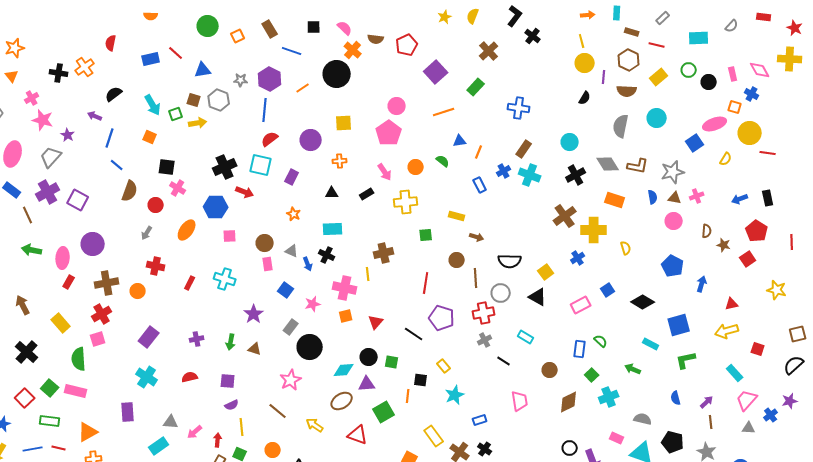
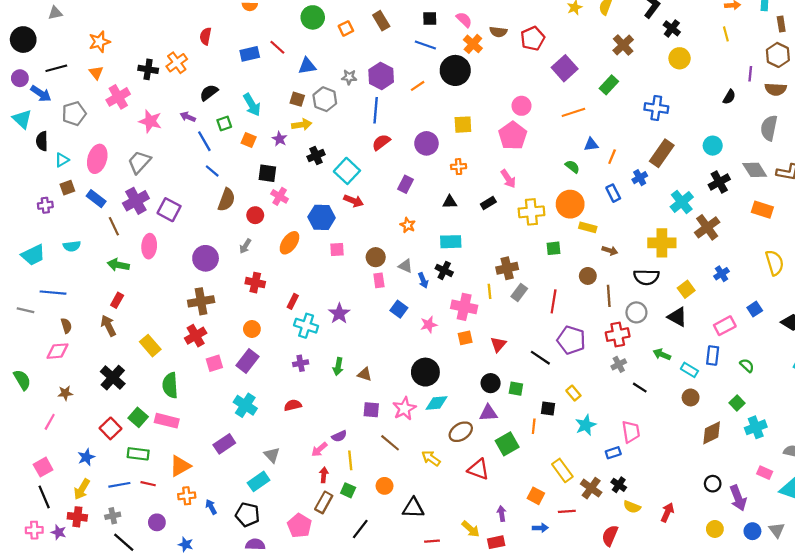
brown rectangle: (632, 32) -> (781, 24), turned 64
blue line: (292, 51) -> (425, 45), moved
yellow circle: (585, 63) -> (680, 58), moved
pink cross: (32, 98) -> (118, 97), size x1.5
green square: (176, 114) -> (224, 123), moved
pink star: (43, 120) -> (150, 121), moved
purple star: (68, 135) -> (280, 139), moved
blue line: (110, 138) -> (204, 141), turned -48
brown rectangle: (524, 149) -> (662, 153), size x1.4
cyan square: (261, 165) -> (347, 171), moved, turned 30
black cross: (225, 167) -> (316, 156), moved, size x0.7
orange circle: (416, 167) -> (570, 204), moved, size x1.6
cyan cross: (530, 175) -> (682, 202), moved, turned 30
yellow cross: (594, 230) -> (662, 243), moved
purple circle: (93, 244) -> (206, 258), moved
yellow semicircle: (626, 248) -> (775, 263), size x1.6
pink ellipse: (63, 258) -> (149, 246), moved
cyan cross: (225, 279) -> (306, 326), moved
red rectangle: (69, 282) -> (117, 300), moved
orange circle: (138, 291) -> (252, 329), moved
purple star: (254, 314) -> (339, 314), moved
gray rectangle: (291, 327) -> (519, 293), moved
cyan rectangle: (526, 337) -> (689, 370), moved
pink square: (98, 339) -> (214, 363), moved
blue rectangle: (580, 349) -> (713, 356), moved
green arrow: (633, 369) -> (662, 354), moved
cyan diamond: (344, 370) -> (436, 403), moved
purple square: (228, 381) -> (371, 410), moved
pink trapezoid: (520, 401) -> (631, 432), moved
purple rectangle: (128, 412) -> (224, 444), turned 60
gray triangle: (171, 422) -> (272, 455), turned 42
pink arrow: (195, 432) -> (319, 449), moved

